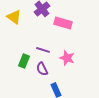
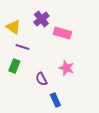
purple line: (43, 50) -> (22, 47), moved
green rectangle: (24, 61) -> (14, 66), moved

